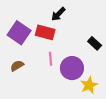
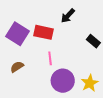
black arrow: (58, 14) -> (68, 16), moved
purple circle: (72, 68) -> (63, 81), moved

